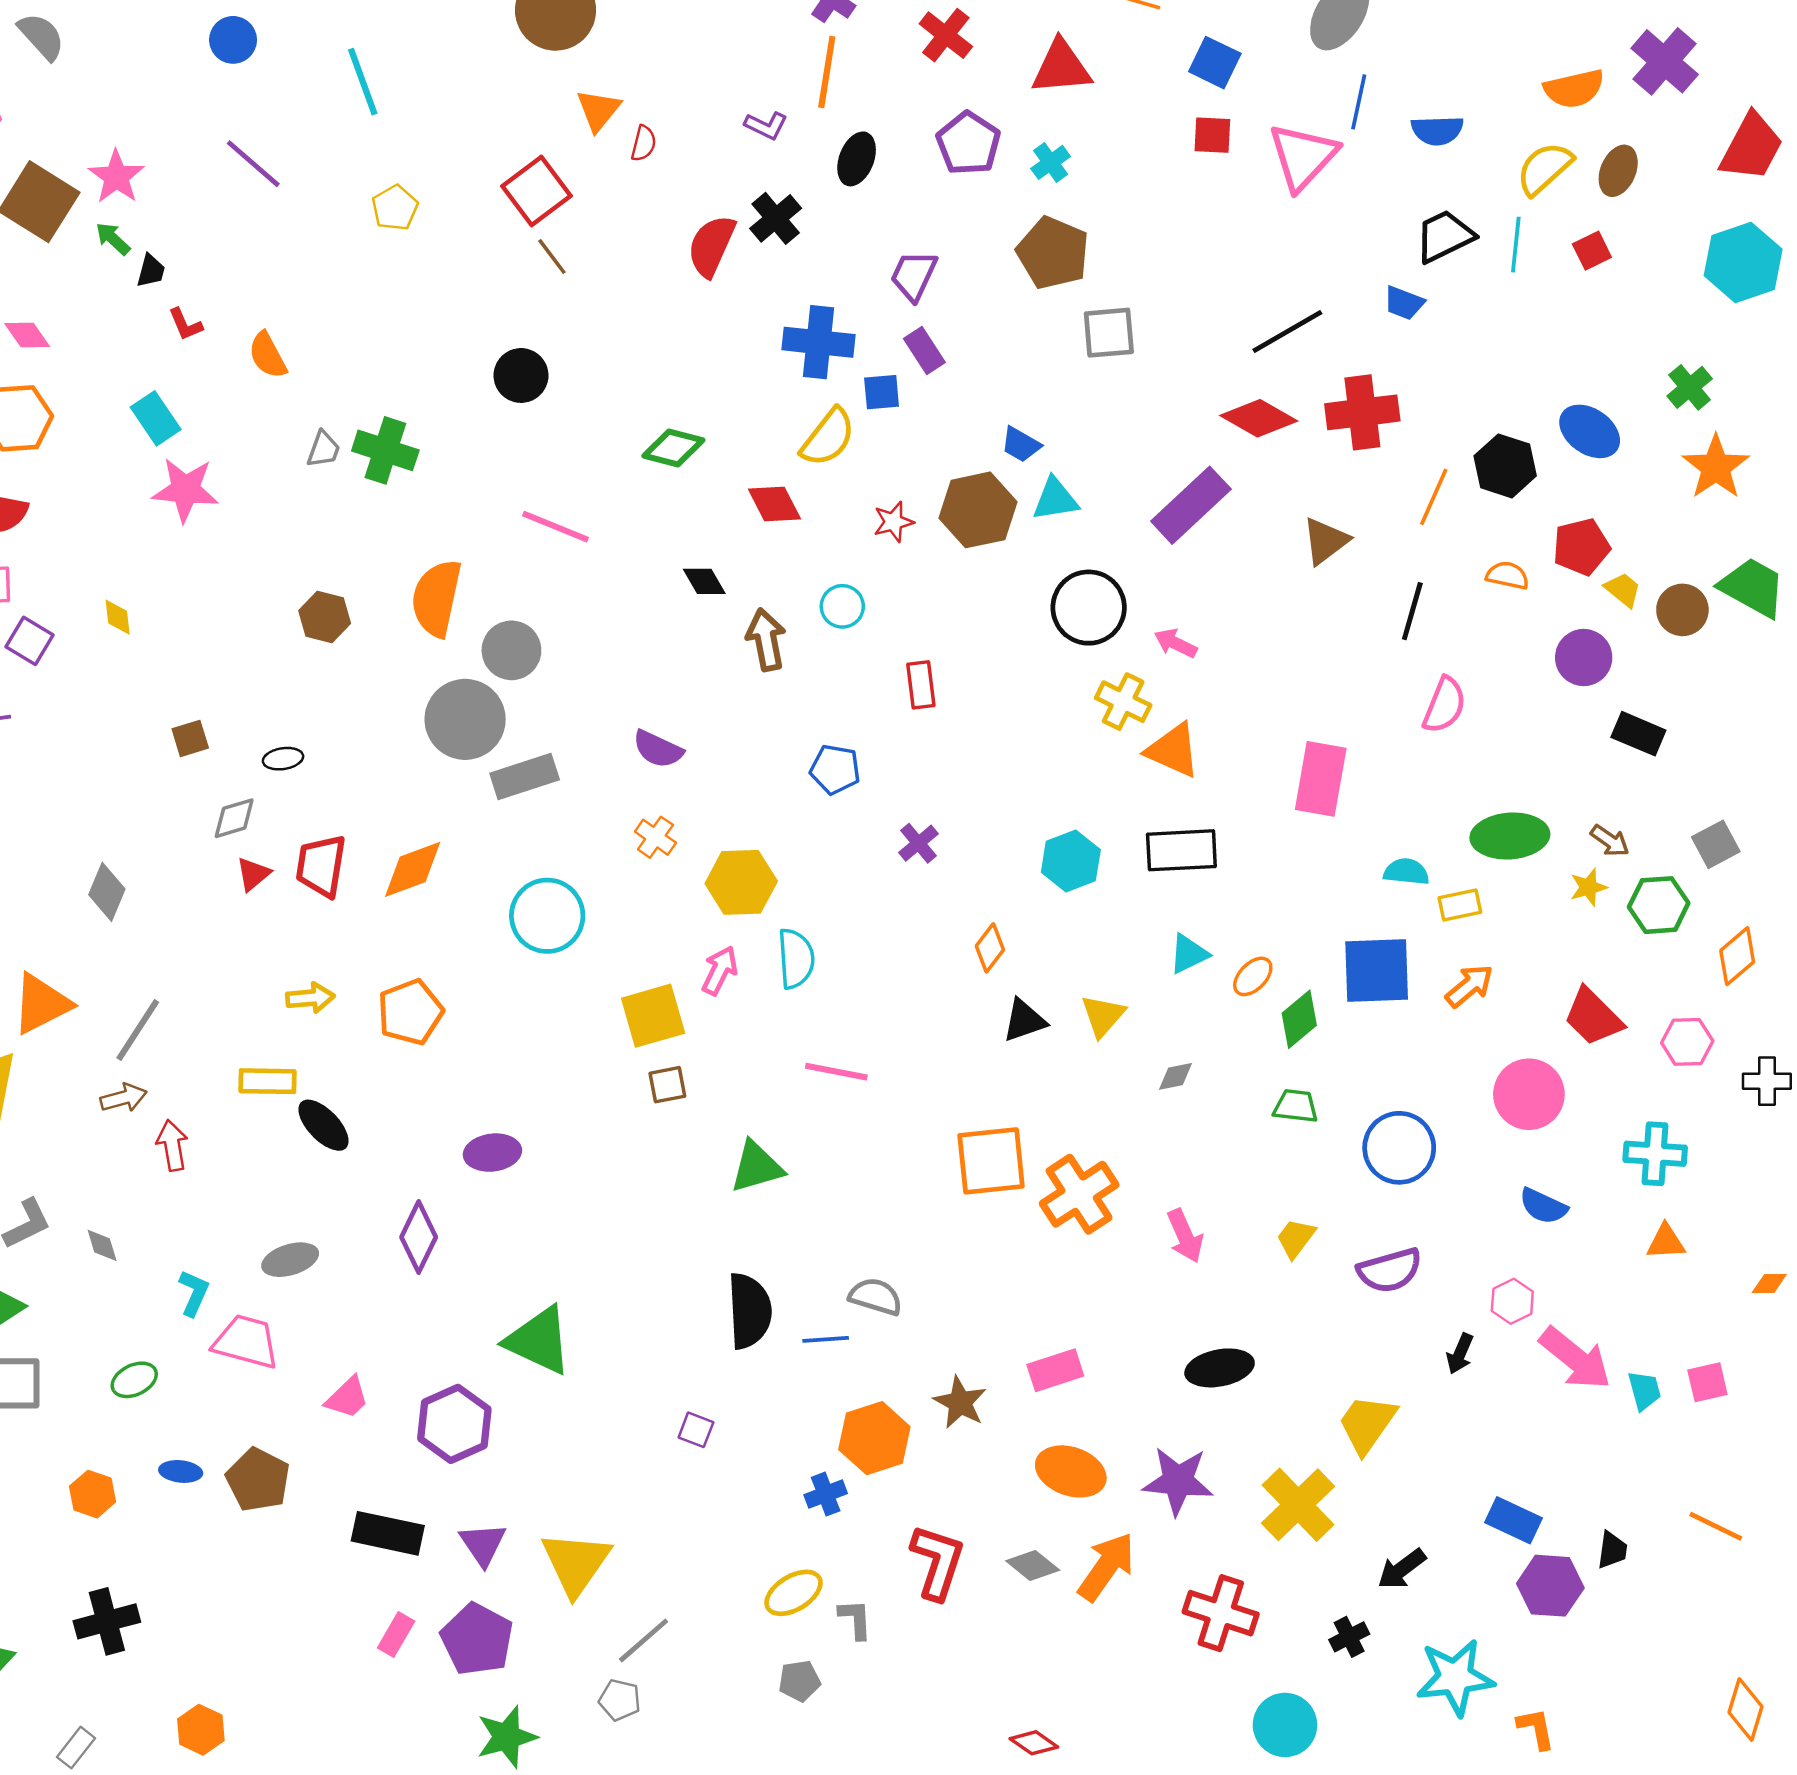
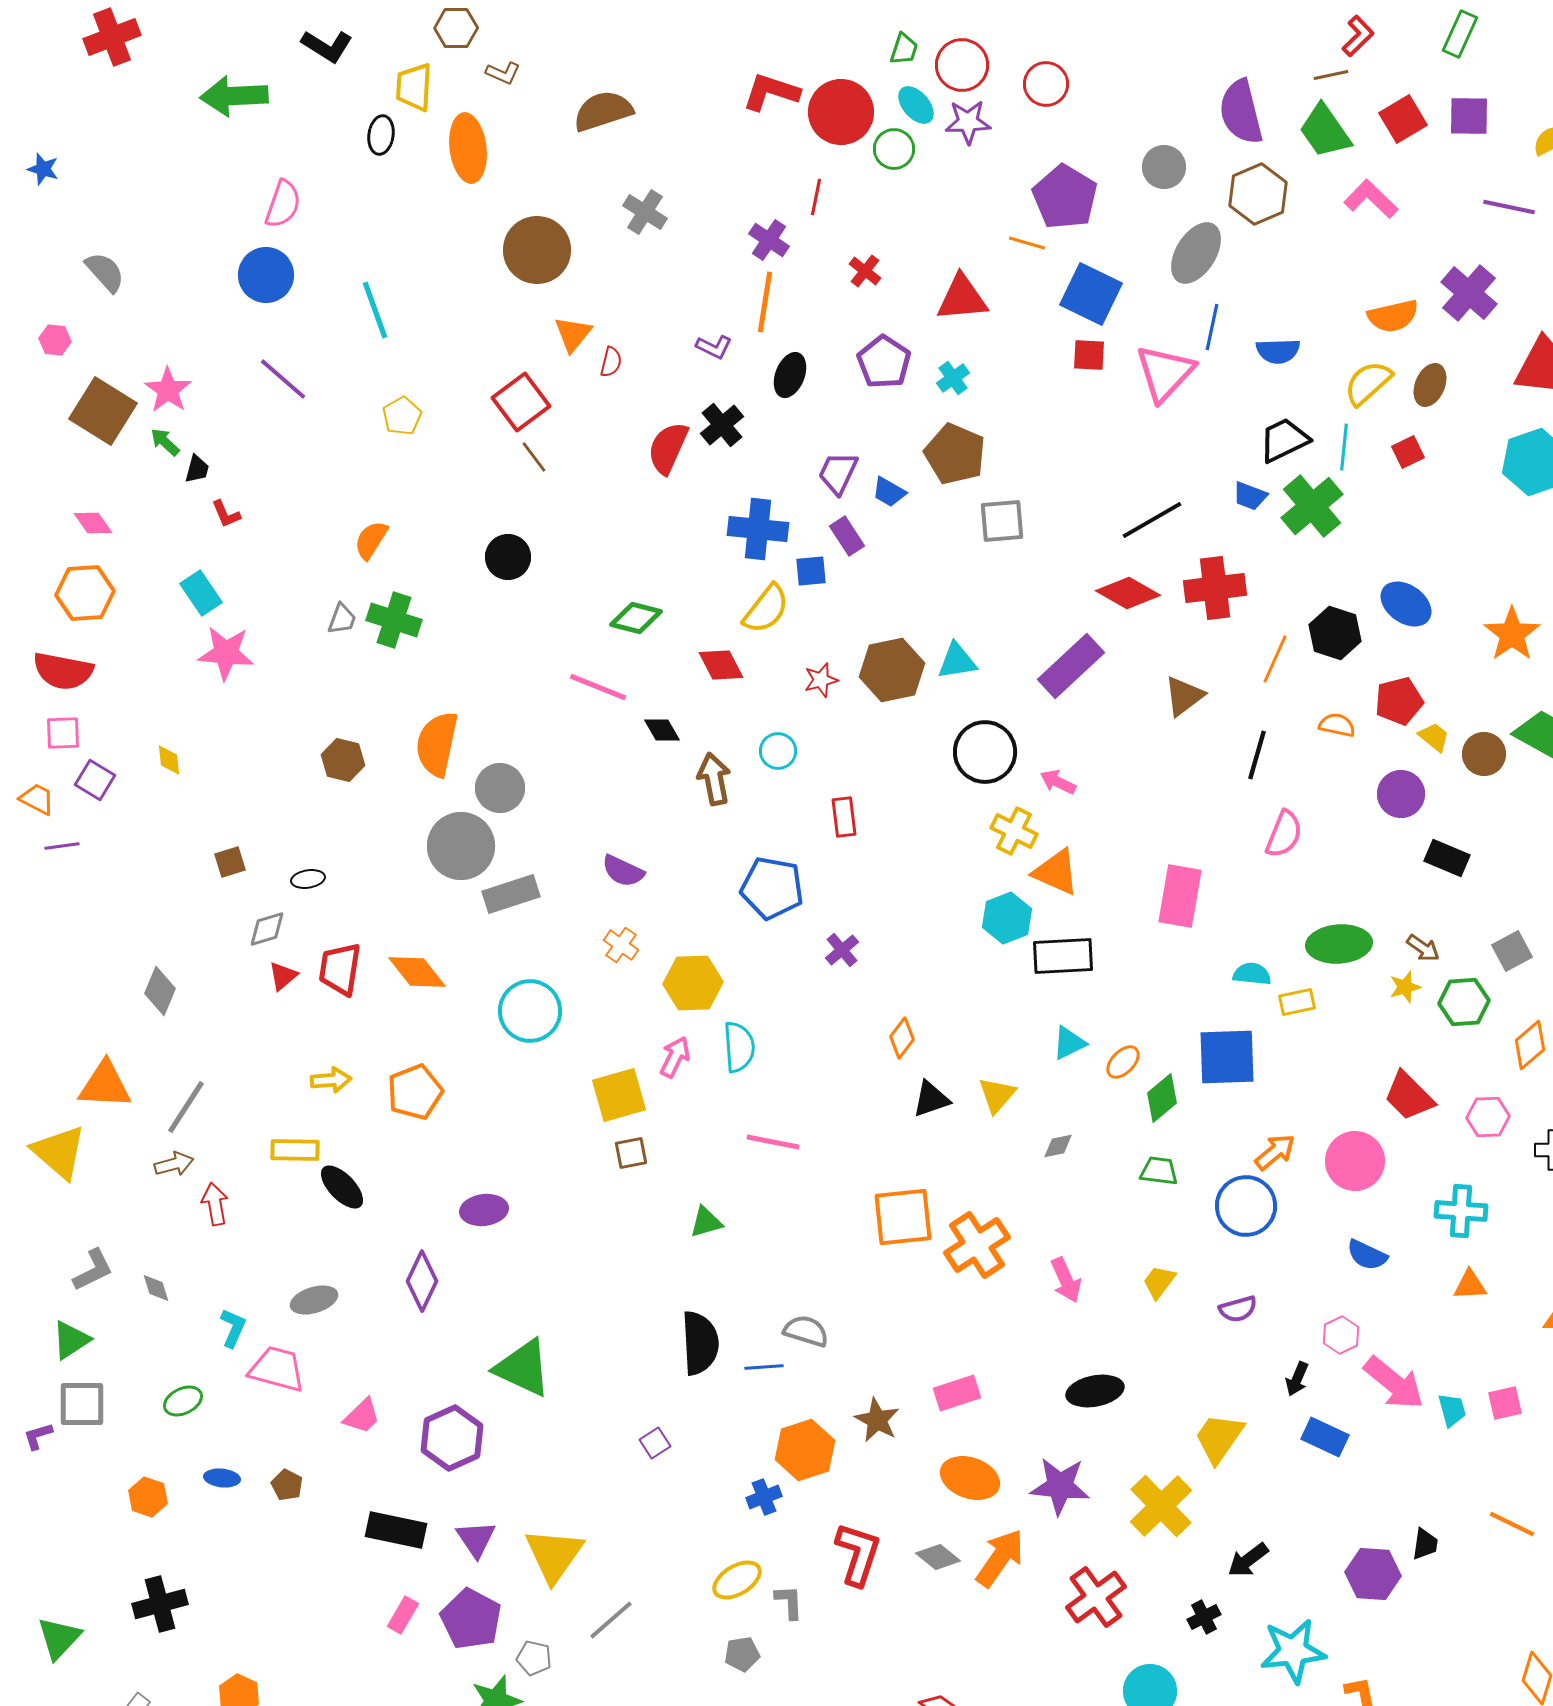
red cross: (946, 35) -> (865, 271), size x0.7
blue circle: (233, 40) -> (266, 275), size x1.4
blue square: (1215, 63) -> (1091, 294), size x1.4
orange semicircle: (268, 355) -> (371, 540), moved, turned 60
green cross: (1690, 387) -> (1312, 506), moved, size x1.6
blue trapezoid: (1021, 444) -> (889, 492), moved
pink line: (556, 527) -> (598, 687), moved
blue pentagon: (835, 769) -> (772, 888), size x1.5
cyan hexagon: (1071, 861) -> (1007, 918), moved
orange diamond: (413, 869) -> (417, 972), turned 72
orange arrow: (1469, 986) -> (1275, 1152), moved
orange triangle: (41, 1004) -> (105, 1085), turned 30
green triangle: (757, 1167) -> (706, 1222), size x0.7
purple semicircle: (1390, 1270) -> (1238, 1309), size x0.7
purple square: (696, 1430) -> (655, 1443), turned 36
brown pentagon: (258, 1480) -> (287, 1485), size x0.6
blue rectangle: (1513, 1520) -> (1325, 1437), moved
red cross: (1221, 1613) -> (1096, 1597), turned 36
gray pentagon: (620, 1700) -> (534, 1658), moved

